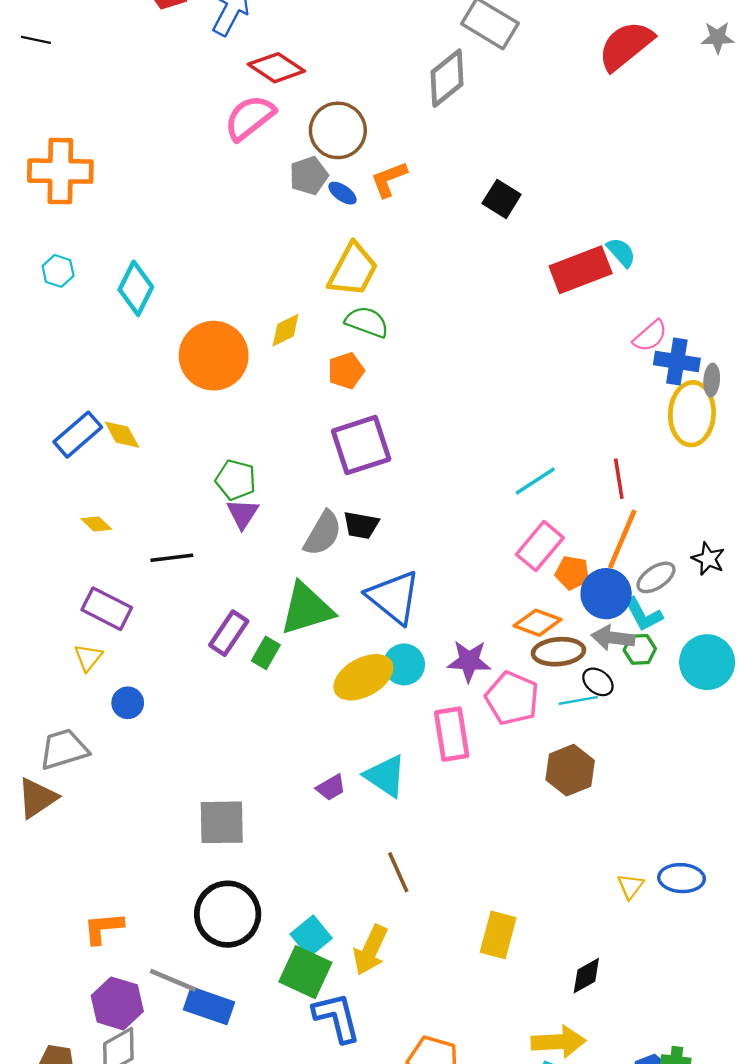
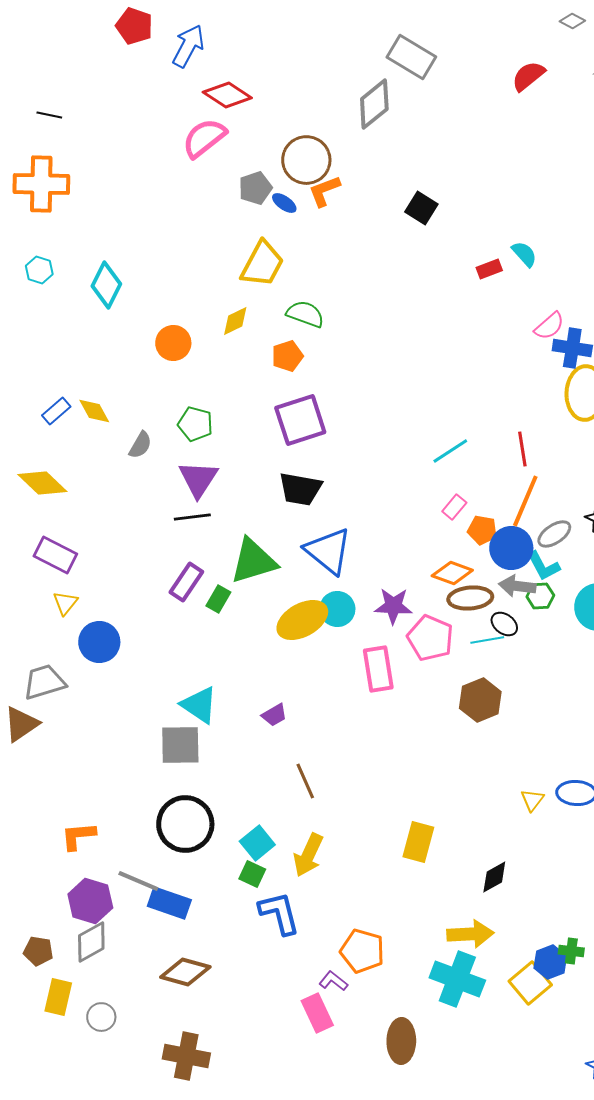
black line: (36, 40) -> (49, 115), moved
red semicircle: (626, 46) -> (528, 76), size x0.7
brown circle: (338, 130) -> (306, 160), moved
yellow trapezoid: (353, 270) -> (262, 264), moved
red rectangle: (581, 270) -> (489, 269), size x0.5
orange circle: (214, 356) -> (173, 343), size x0.6
blue rectangle: (78, 435) -> (56, 411), size x0.7
green pentagon: (236, 480) -> (195, 424), moved
purple triangle: (243, 514) -> (198, 479), size x1.4
yellow diamond: (96, 524) -> (42, 483), moved, size x1.8
black trapezoid: (361, 525) -> (300, 489), size x1.4
gray semicircle: (323, 533) -> (140, 445), moved, size x0.7
pink rectangle: (540, 546) -> (454, 507), size x0.6
black line: (172, 558) -> (192, 517), moved
purple rectangle: (107, 609) -> (55, 555), moved
blue circle: (128, 703) -> (99, 642), size x1.5
cyan triangle: (385, 776) -> (199, 705), moved
brown line: (398, 872) -> (305, 781), moved
green square: (305, 972) -> (252, 874), size x0.6

